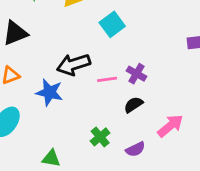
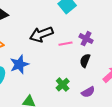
blue star: (49, 92) -> (19, 64), moved, turned -30
black semicircle: (133, 105) -> (85, 61), turned -32

